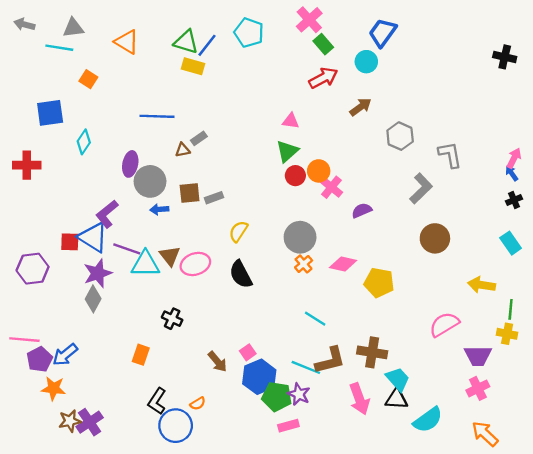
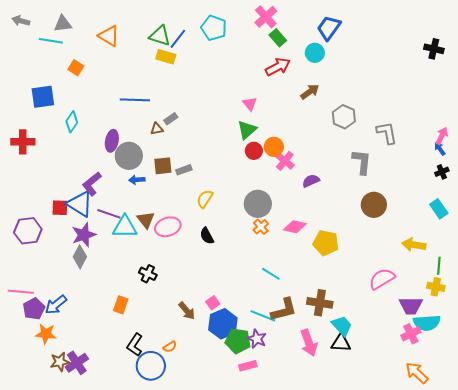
pink triangle: (291, 121) -> (250, 104), turned 42
gray L-shape: (421, 188) -> (362, 162), turned -40
black semicircle: (241, 274) -> (207, 236), size x0.7
cyan semicircle: (428, 420) -> (427, 323), moved, turned 32

